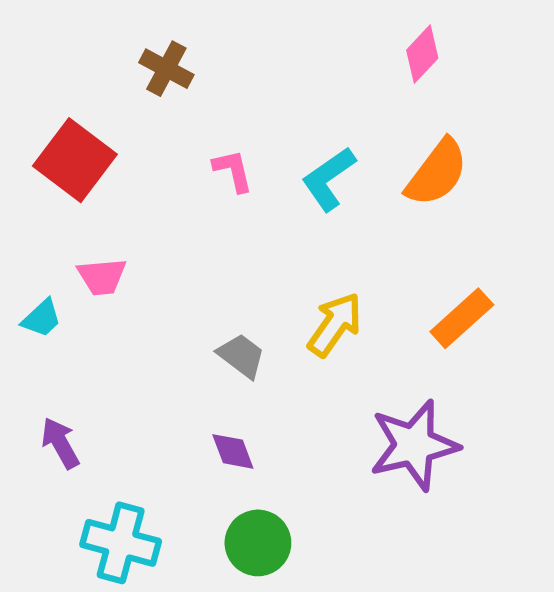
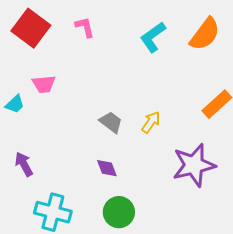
pink L-shape: (233, 171) -> (85, 27), moved
yellow arrow: (335, 324) -> (151, 122), moved, size x0.7

